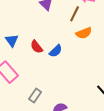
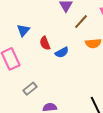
brown line: (75, 14) -> (81, 22), moved

